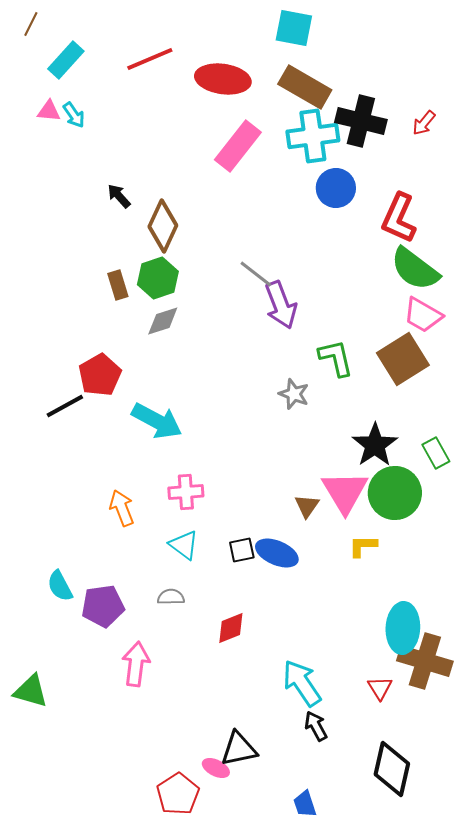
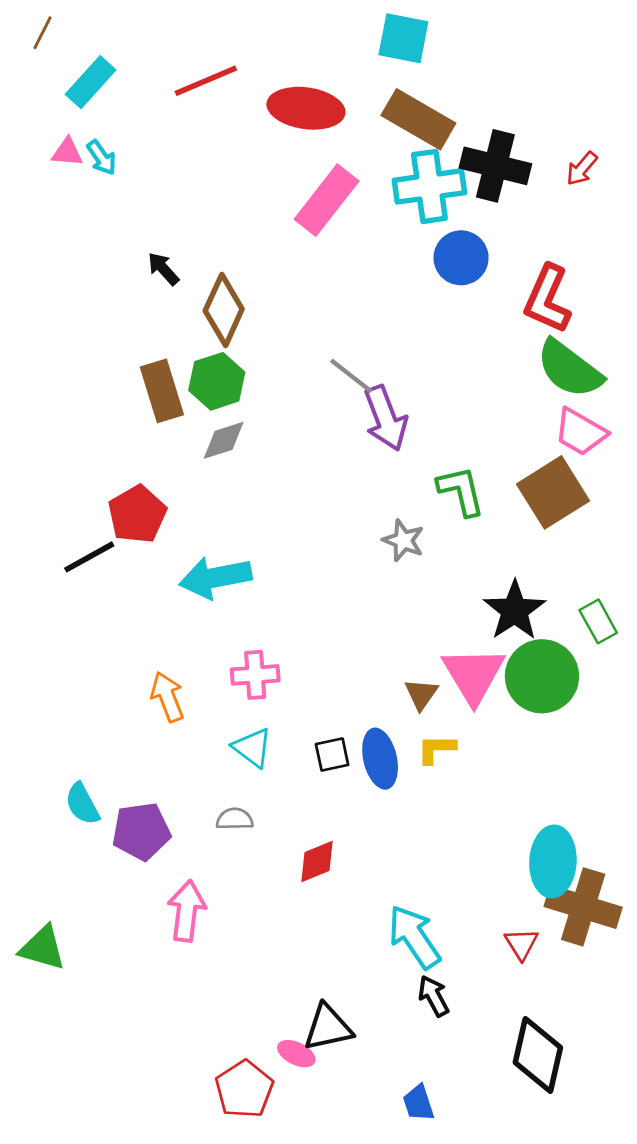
brown rectangle: (118, 285) -> (162, 391), size x1.5
cyan arrow: (157, 421) -> (215, 577), turned 141
yellow L-shape: (363, 546) -> (436, 749), moved
blue ellipse: (277, 553) -> (380, 759), turned 54

